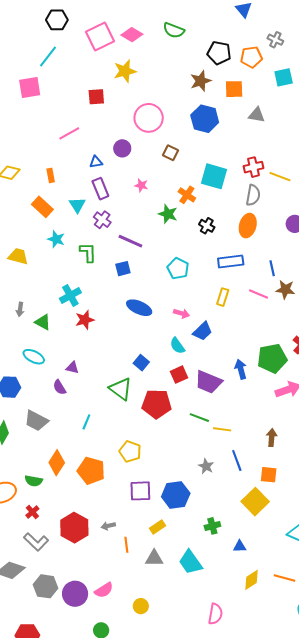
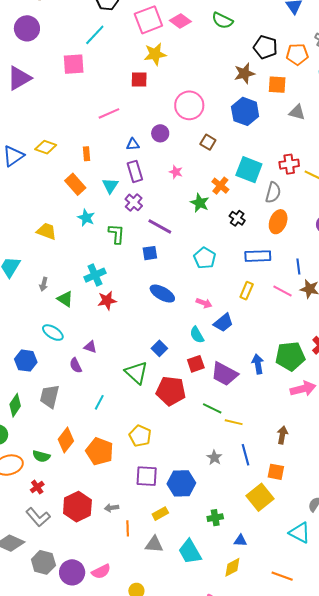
yellow star: (125, 71) -> (155, 54), moved
gray semicircle: (253, 195) -> (273, 193), moved
gray trapezoid: (36, 421) -> (50, 396), turned 70
yellow diamond: (252, 580) -> (232, 567), moved

